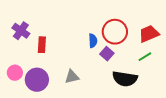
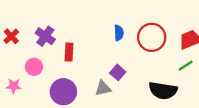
blue semicircle: (93, 41) -> (119, 33), moved
purple square: (107, 54) -> (118, 72), moved
pink circle: (15, 73) -> (34, 67), moved

